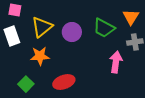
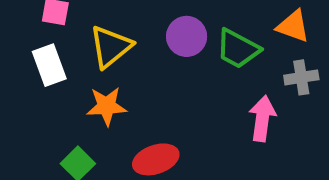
orange triangle: (131, 17) -> (293, 26), turned -42
purple circle: (72, 32) -> (187, 36), moved

